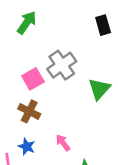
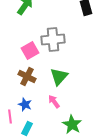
gray cross: (62, 65) -> (53, 40), turned 30
green triangle: (99, 89) -> (59, 76), moved

